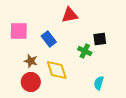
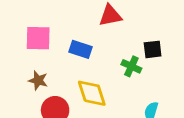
blue rectangle: (49, 39) -> (81, 49), turned -35
brown star: (31, 61) -> (38, 80), moved

